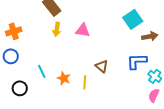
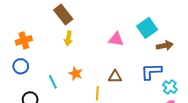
pink triangle: (83, 30) -> (116, 39), moved
brown triangle: (102, 66) -> (115, 77), turned -40
orange star: (64, 78) -> (76, 74), moved

